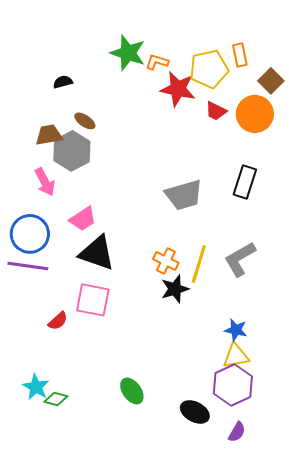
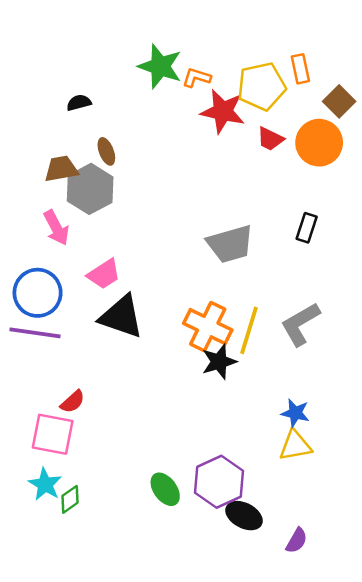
brown ellipse: (85, 121) -> (106, 151), turned 35
black rectangle: (245, 182) -> (307, 228), size x0.7
orange cross: (166, 261) -> (208, 327), size x1.5
pink square: (93, 300) -> (53, 434), moved
purple hexagon: (233, 385) -> (219, 482), moved
green diamond: (56, 399) -> (70, 499), turned -50

